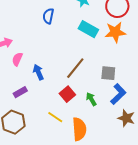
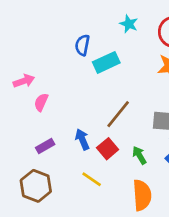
cyan rectangle: (88, 29) -> (106, 62), moved, turned -54
blue arrow: (38, 72) -> (82, 139), moved
orange semicircle: (79, 129) -> (142, 195), moved

